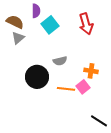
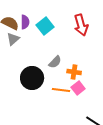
purple semicircle: (36, 11) -> (25, 22), moved
gray semicircle: (60, 61) -> (55, 62), turned -32
orange cross: (91, 71) -> (74, 72), moved

